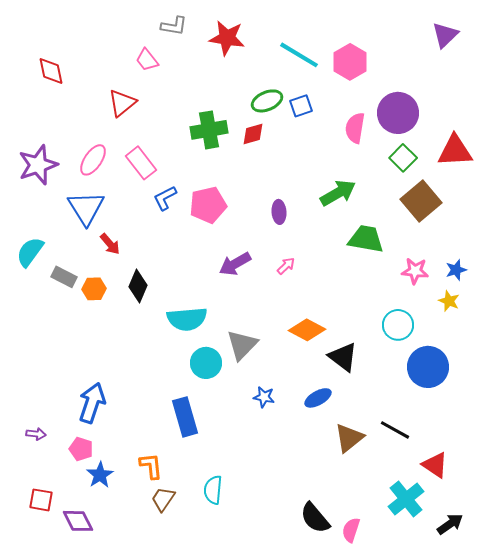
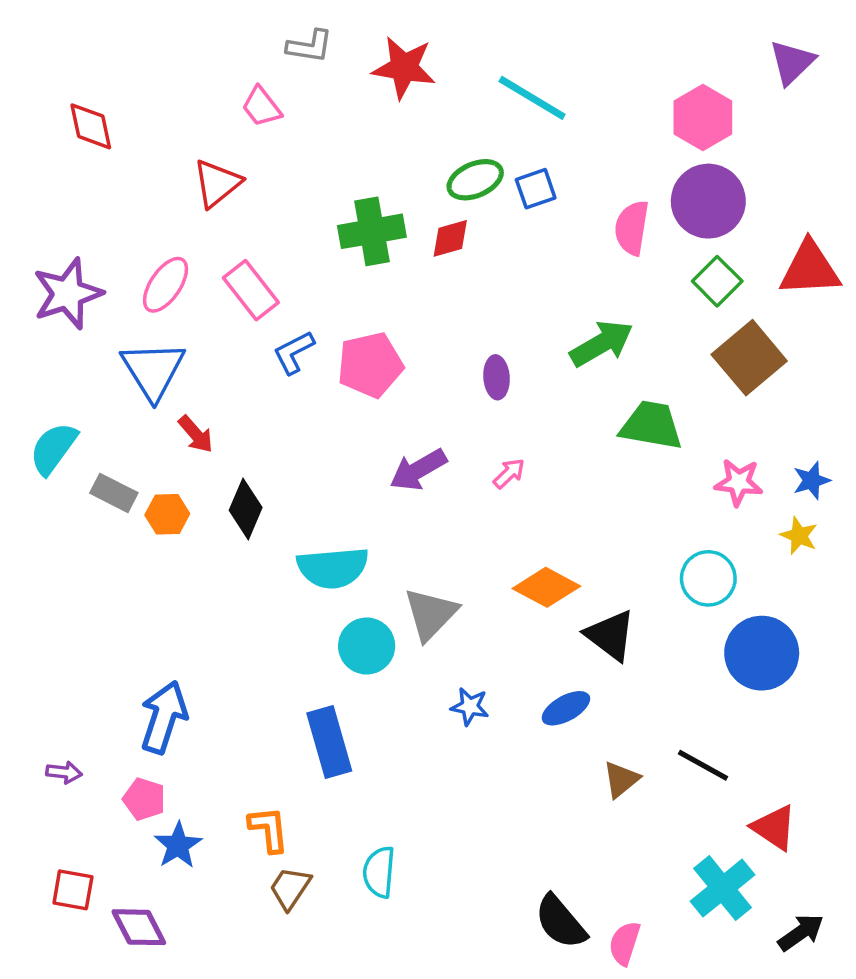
pink hexagon: (350, 62) -> (703, 117), moved
brown triangle: (349, 438) -> (621, 779), size x0.7

